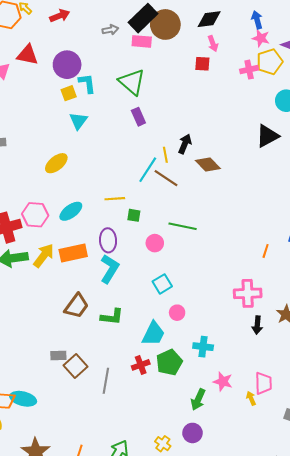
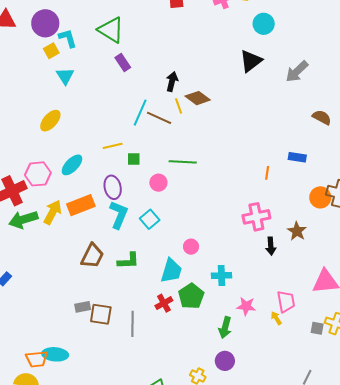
yellow line: (165, 155) -> (179, 106), moved
cyan square: (162, 284) -> (150, 219), moved
brown square: (76, 366) -> (101, 314), turned -30

